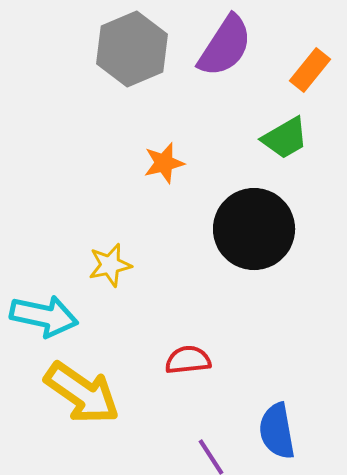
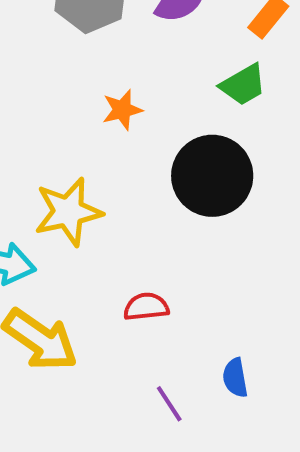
yellow star: (110, 265) -> (68, 212), size x1.6
blue semicircle: (277, 431) -> (235, 378), size x0.7

